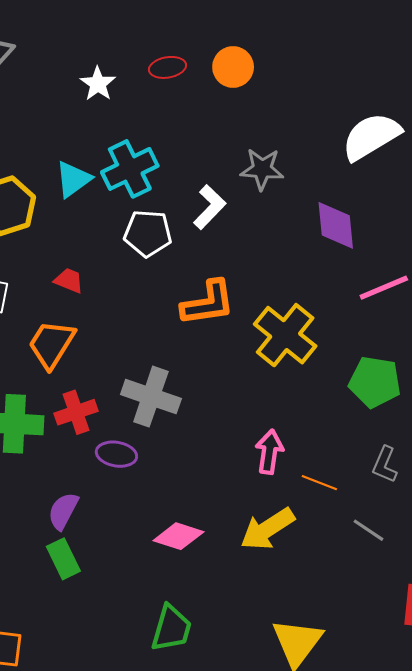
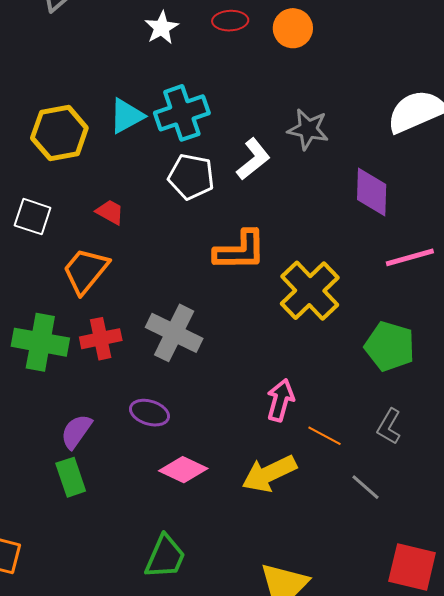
purple ellipse: (116, 454) -> (149, 413), moved

